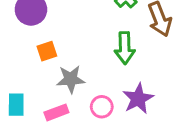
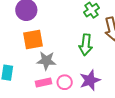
orange square: (47, 51) -> (33, 40), size x1.5
pink rectangle: (56, 112) -> (44, 83), moved

